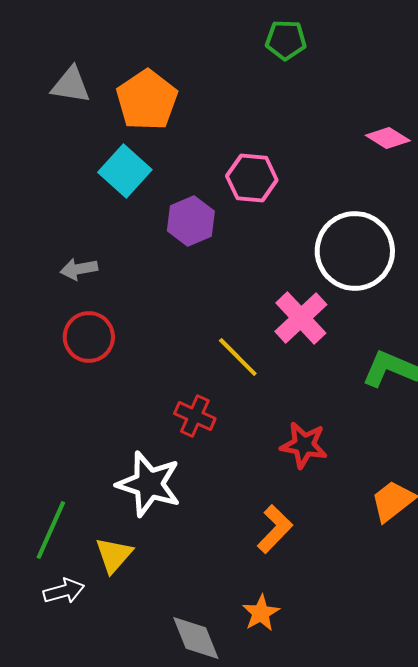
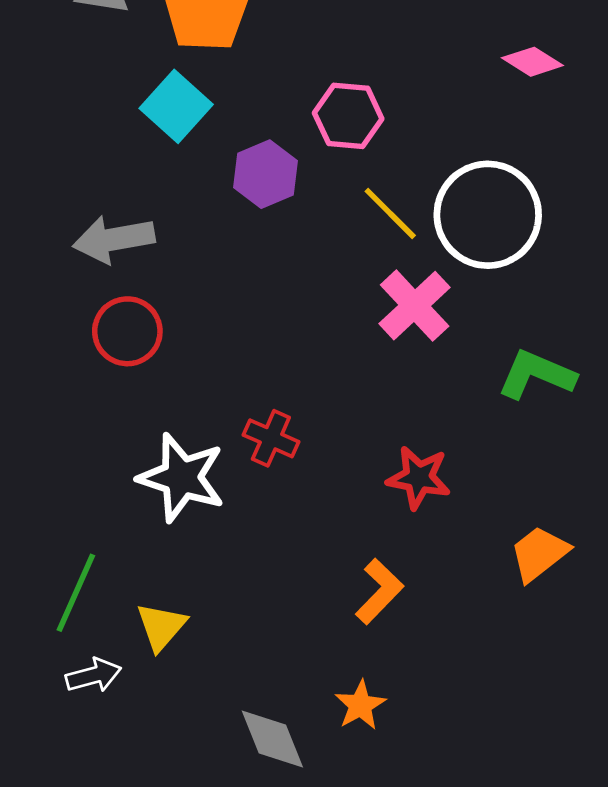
gray arrow: (79, 269) -> (114, 239), size x1.6
yellow line: (238, 357) -> (390, 213), moved
white star: (149, 484) -> (182, 478), moved

